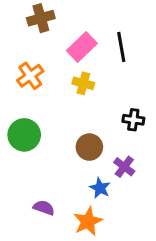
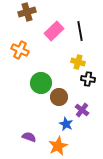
orange cross: (30, 76) -> (20, 50), turned -30
yellow cross: (83, 83) -> (78, 62), moved
green circle: (24, 135) -> (41, 83), moved

